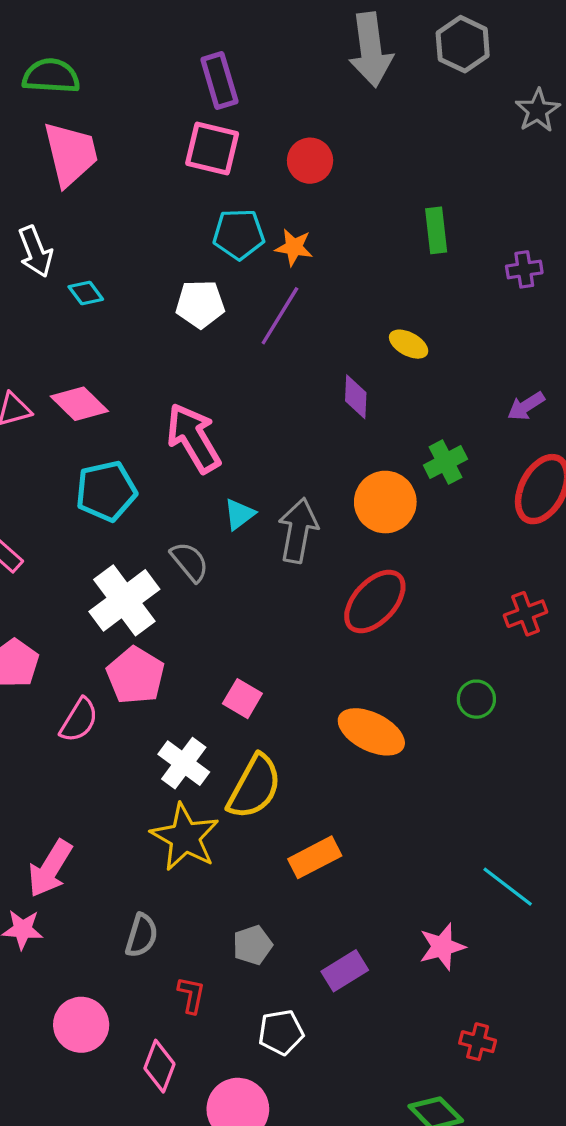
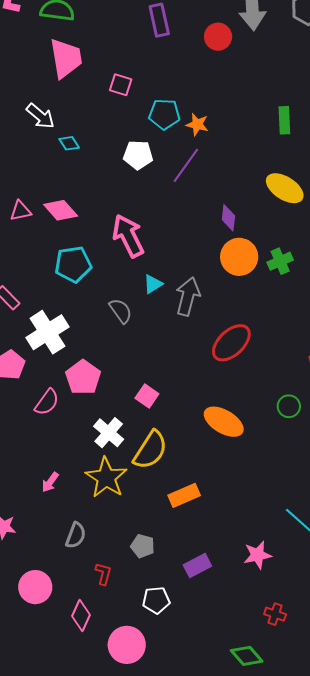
pink square: (212, 148) -> (121, 85), moved, size x0.7
red circle: (310, 161) -> (218, 37), moved
white arrow: (35, 252) -> (40, 116), turned -32
yellow ellipse: (409, 344) -> (285, 188), moved, size x1.6
orange circle: (385, 502) -> (239, 257), moved
white cross: (124, 600) -> (47, 332), moved
pink arrow: (50, 868) -> (50, 482), moved, size x0.6
gray pentagon: (253, 945) -> (143, 546), turned 30

